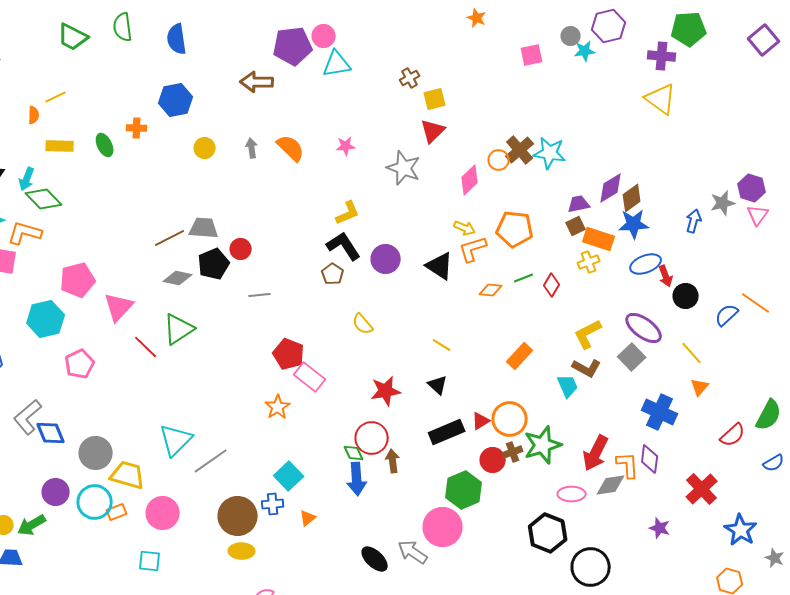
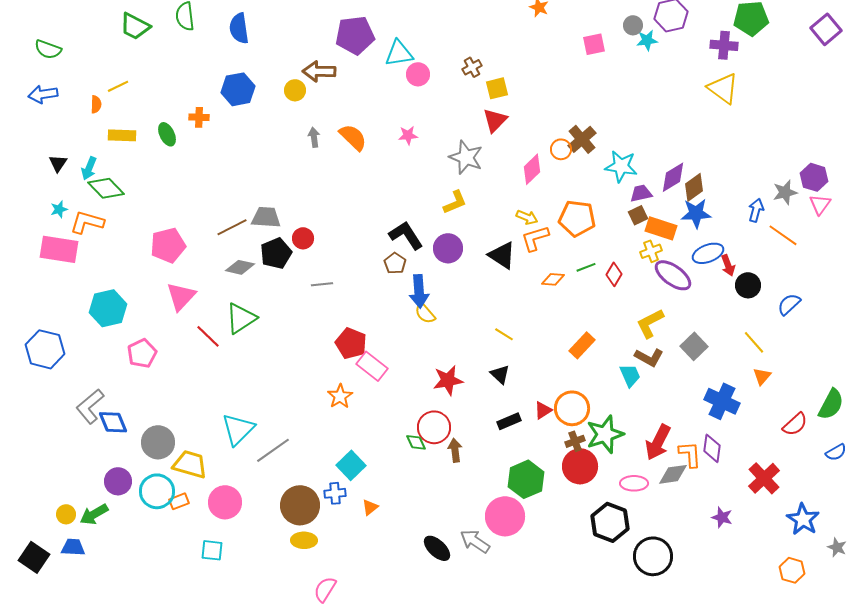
pink circle: (324, 36) -> (418, 74), moved
yellow circle: (205, 148) -> (295, 90), moved
cyan star: (550, 153) -> (621, 166), moved
yellow L-shape: (348, 213) -> (455, 202), moved
pink pentagon: (78, 280) -> (168, 245), moved
orange line: (756, 303) -> (783, 235), moved
purple ellipse: (644, 328) -> (673, 275), moved
black rectangle: (447, 432) -> (509, 421), size x0.7
red circle: (493, 460) -> (580, 466), moved, size x1.4
blue arrow: (357, 479) -> (419, 291), moved

